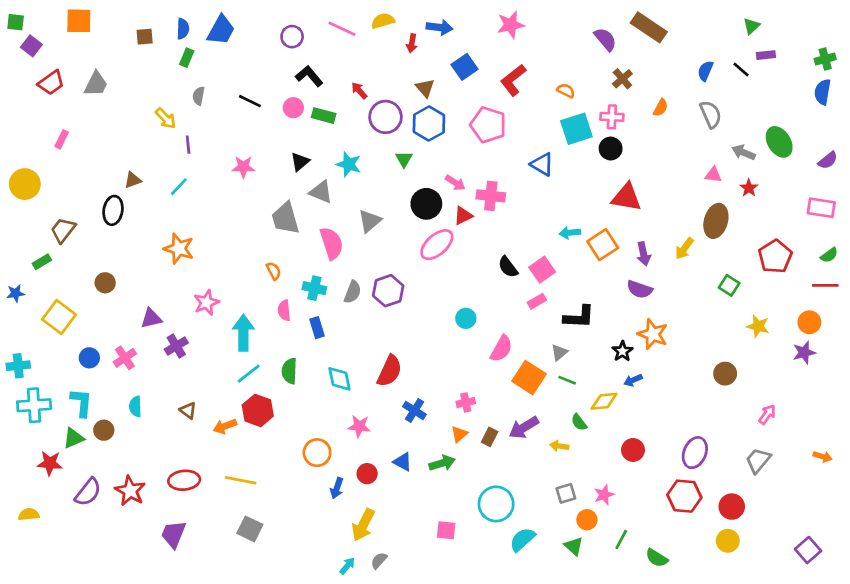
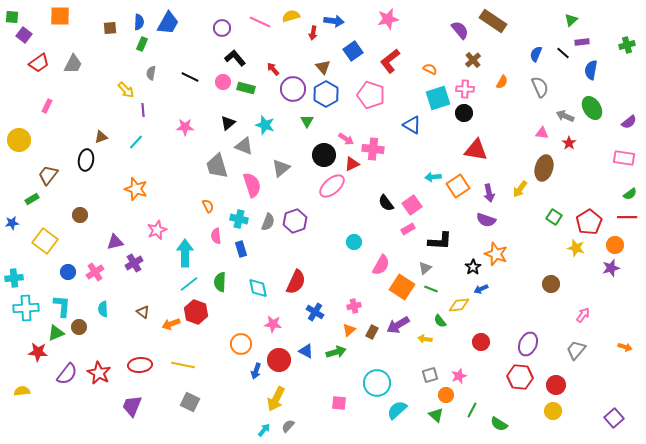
blue semicircle: (823, 92) -> (591, 70), moved
red pentagon: (775, 256) -> (589, 222), moved
red circle: (367, 474) -> (279, 360), size x1.5

